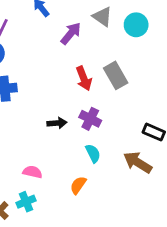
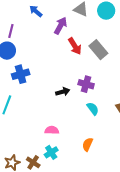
red arrow: (84, 78) -> (75, 46), moved
orange semicircle: (78, 185) -> (88, 144), moved

